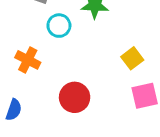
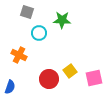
yellow square: (132, 58) -> (70, 71), moved

